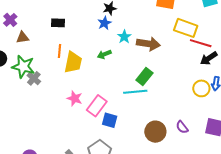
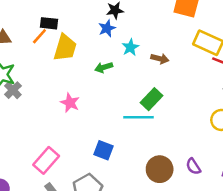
brown arrow: (148, 44) -> (160, 59), size x0.6
orange line: (60, 51) -> (39, 36), moved, turned 32
yellow trapezoid: (73, 62) -> (65, 48), moved
pink star: (75, 98) -> (70, 103), moved
pink rectangle: (97, 106) -> (46, 160), moved

